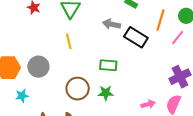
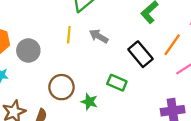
gray arrow: (111, 24) -> (99, 36), moved
green rectangle: (108, 65) -> (117, 83), moved

